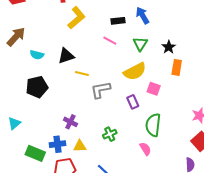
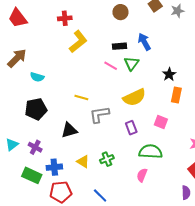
green triangle: (140, 44) -> (131, 64), moved
black triangle: (66, 56) -> (69, 130), moved
pink square: (154, 89) -> (161, 122), moved
purple cross: (70, 122) -> (35, 147), moved
green semicircle: (153, 125) -> (151, 152), turned 85
yellow triangle: (80, 146) -> (83, 161), moved, turned 32
pink semicircle: (145, 149) -> (142, 175), turned -128

